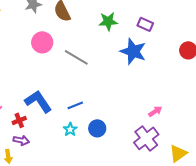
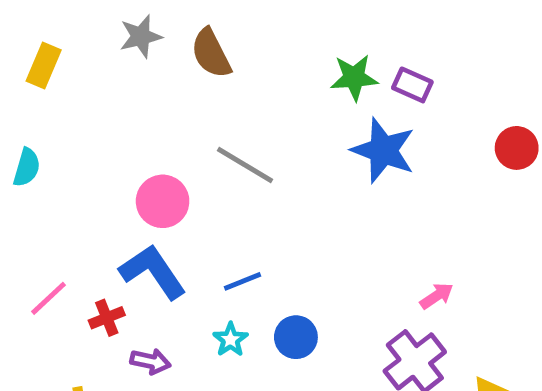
green star: (108, 21) -> (354, 78), moved
pink circle: (42, 42) -> (163, 201), moved
purple arrow: (21, 140) -> (150, 361), moved

